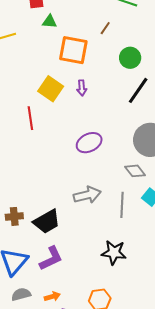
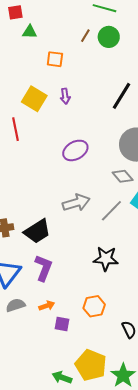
orange square: (73, 50) -> (55, 59), size x0.6
green circle: (130, 58) -> (109, 37), moved
gray line: (122, 205) -> (111, 211), turned 45
purple L-shape: (51, 258) -> (43, 268), turned -40

